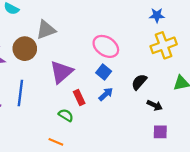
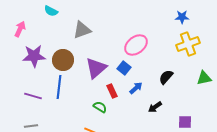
pink ellipse: (106, 46) -> (136, 45), turned -70
brown circle: (25, 49) -> (63, 60), moved
blue square: (104, 72) -> (124, 68), moved
black arrow: (155, 105) -> (155, 107), moved, turned 120

